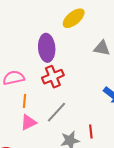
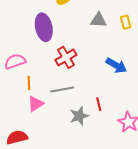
red cross: (53, 77) -> (66, 57), moved
gray line: (57, 112) -> (62, 90), turned 45

